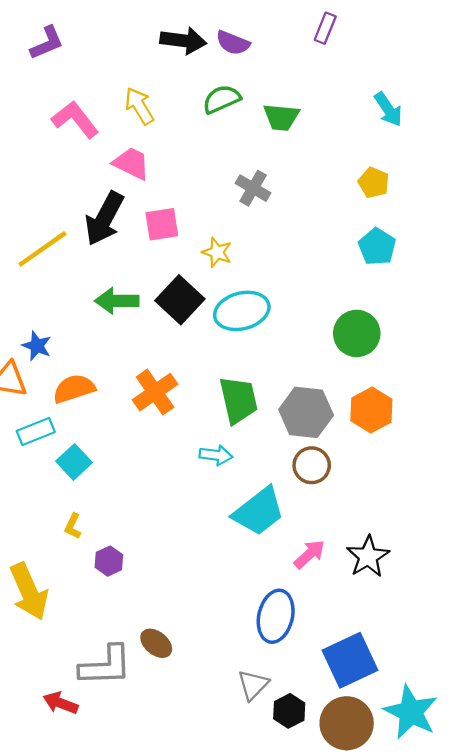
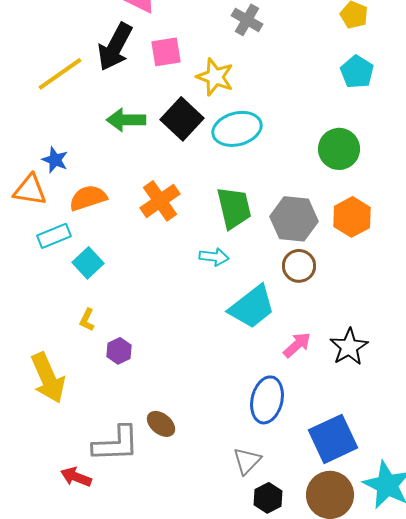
yellow star: (217, 252) -> (215, 77), size x1.4
black hexagon: (289, 711) -> (268, 498), moved

